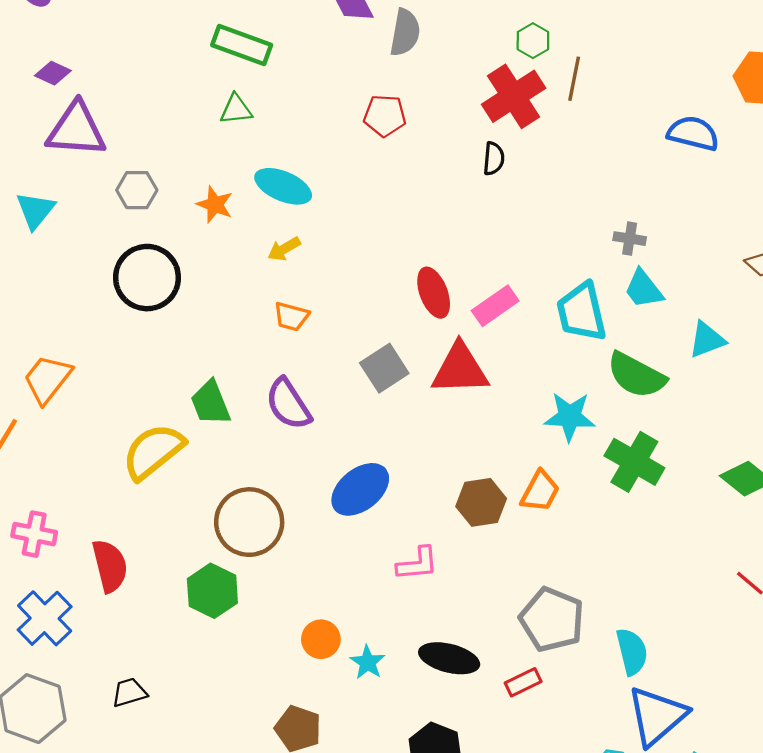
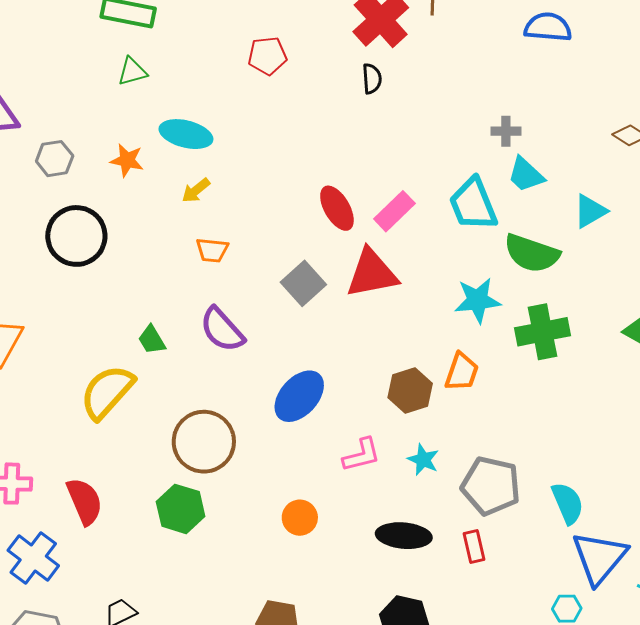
green trapezoid: (210, 403) -> (152, 340), size x0.7
green cross: (634, 462) -> (543, 332), turned -32
orange circle: (321, 639) -> (300, 518), moved
cyan star: (368, 662) -> (423, 460), moved
red rectangle: (523, 682) -> (474, 547), turned -68

